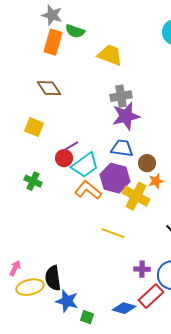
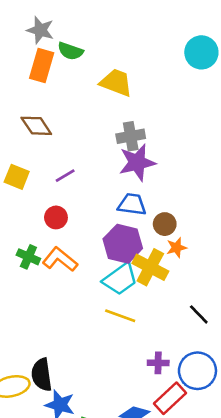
purple line: (71, 146) -> (65, 176), moved
cyan trapezoid: (85, 165) -> (120, 279), moved
green cross: (33, 181) -> (28, 257), moved
orange L-shape: (88, 190) -> (60, 259), moved

